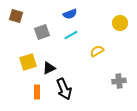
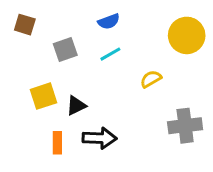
yellow circle: (120, 23) -> (187, 35), size x1.5
gray cross: (119, 81) -> (185, 126), size x1.5
black arrow: (64, 89) -> (99, 138), turned -65

